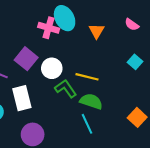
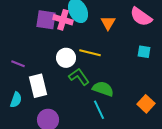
pink semicircle: (132, 25) -> (141, 17), size x1.6
purple square: (26, 59) -> (46, 20), moved, turned -30
cyan square: (135, 62) -> (144, 52), turned -32
yellow line: (87, 77) -> (90, 53), moved

